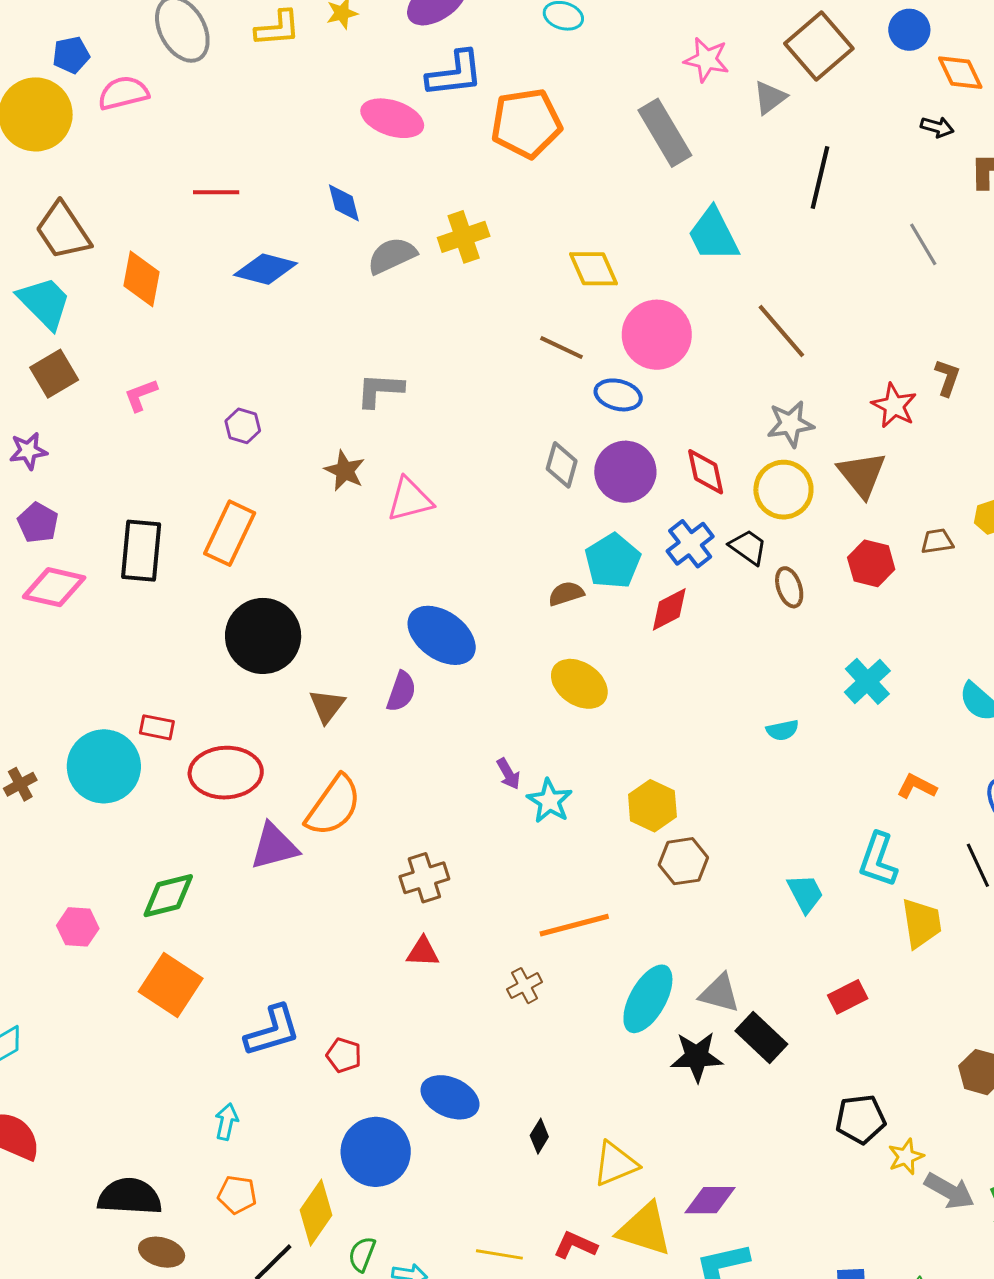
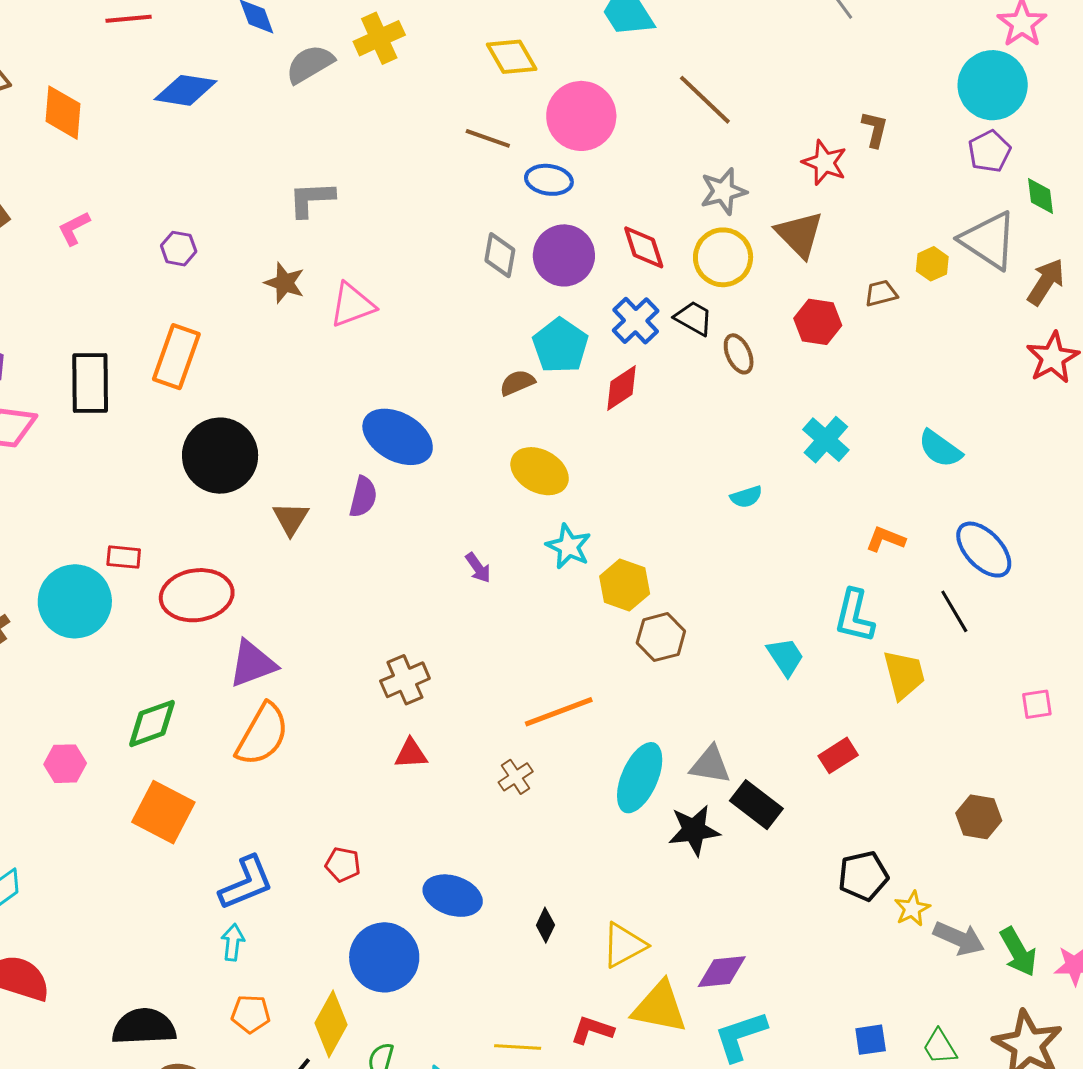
cyan star: (549, 801) -> (569, 546), moved
orange semicircle: (334, 806) -> (262, 735), moved
blue L-shape: (272, 1031) -> (246, 883), moved

